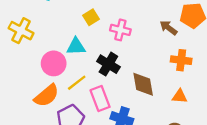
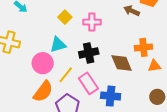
orange cross: (181, 60) -> (143, 47), moved
black cross: (108, 64) -> (89, 53), turned -30

